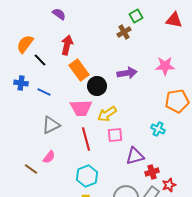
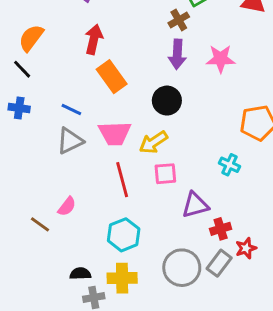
black line: (40, 60) -> (22, 69), moved
pink star: (165, 66) -> (221, 59), moved
purple arrow: (127, 73) -> (177, 54), moved, turned 102
blue cross: (21, 83) -> (19, 108), moved
black circle: (97, 86) -> (167, 101), moved
blue line: (44, 92) -> (71, 109), moved
gray triangle: (51, 125) -> (70, 141), moved

